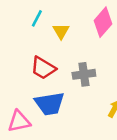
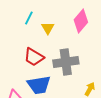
gray cross: (84, 74) -> (66, 62), size x1.4

